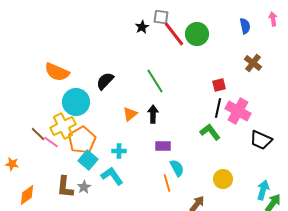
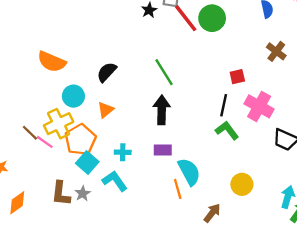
cyan circle: (76, 102) -> (73, 96), size x0.7
black line: (218, 108) -> (224, 105), moved
orange triangle: (130, 114) -> (106, 110), moved
black arrow: (153, 114) -> (162, 110), size x1.4
purple rectangle: (163, 146) -> (163, 150), moved
cyan semicircle: (177, 168) -> (189, 172), size x1.4

